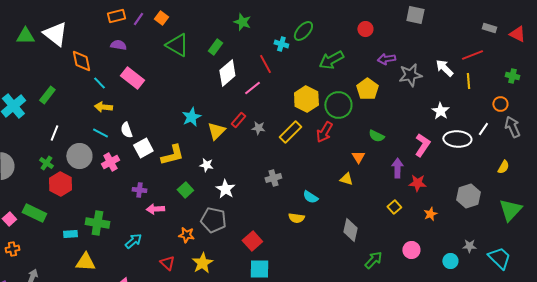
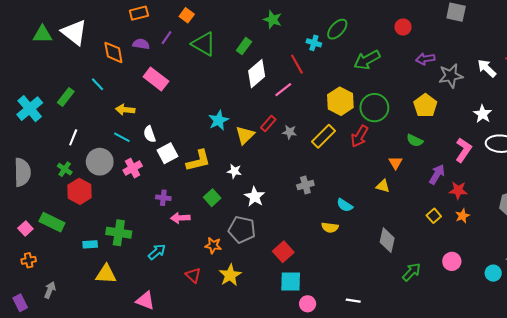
purple line: (138, 19) -> (167, 38), moved
orange diamond: (81, 61) -> (113, 52), moved
cyan line: (99, 83) -> (98, 84), moved
yellow pentagon: (367, 89) -> (425, 105), moved
purple arrow: (397, 168) -> (437, 174), turned 30
orange star: (430, 214) -> (462, 216), moved

